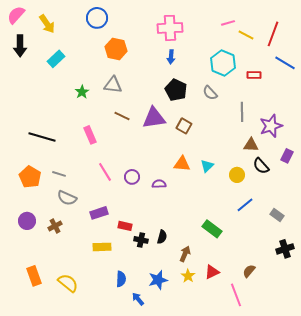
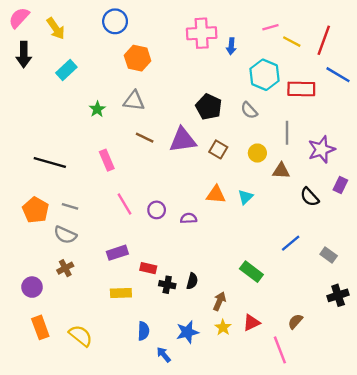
blue arrow: (171, 57) -> (231, 46), moved
red rectangle: (254, 75) -> (301, 89), size x1.6
brown triangle: (251, 145) -> (281, 171), moved
yellow circle: (237, 175) -> (257, 153), moved
gray semicircle: (67, 198) -> (65, 235), moved
purple circle: (27, 221) -> (32, 287), moved

